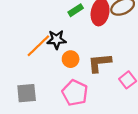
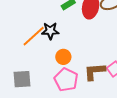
orange circle: (71, 59) -> (63, 57), moved
brown L-shape: (100, 63) -> (95, 72), moved

